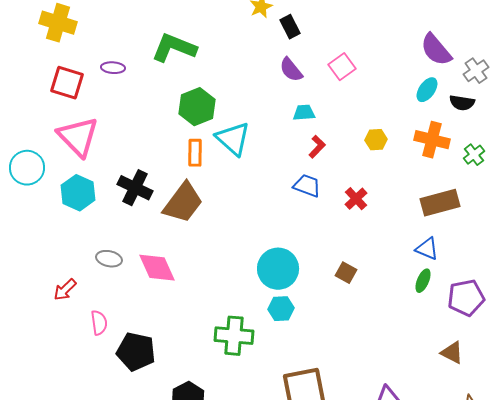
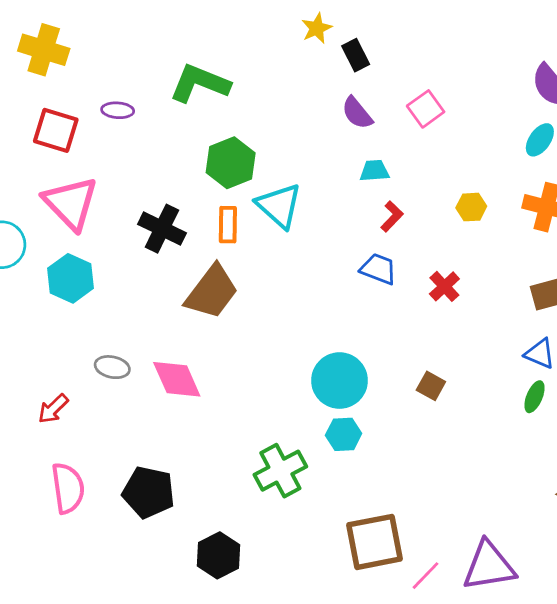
black cross: (135, 188) -> (162, 229), moved
pink semicircle: (99, 323) -> (68, 488), moved, size x1.5
green cross: (234, 336) -> (280, 471), turned -33

